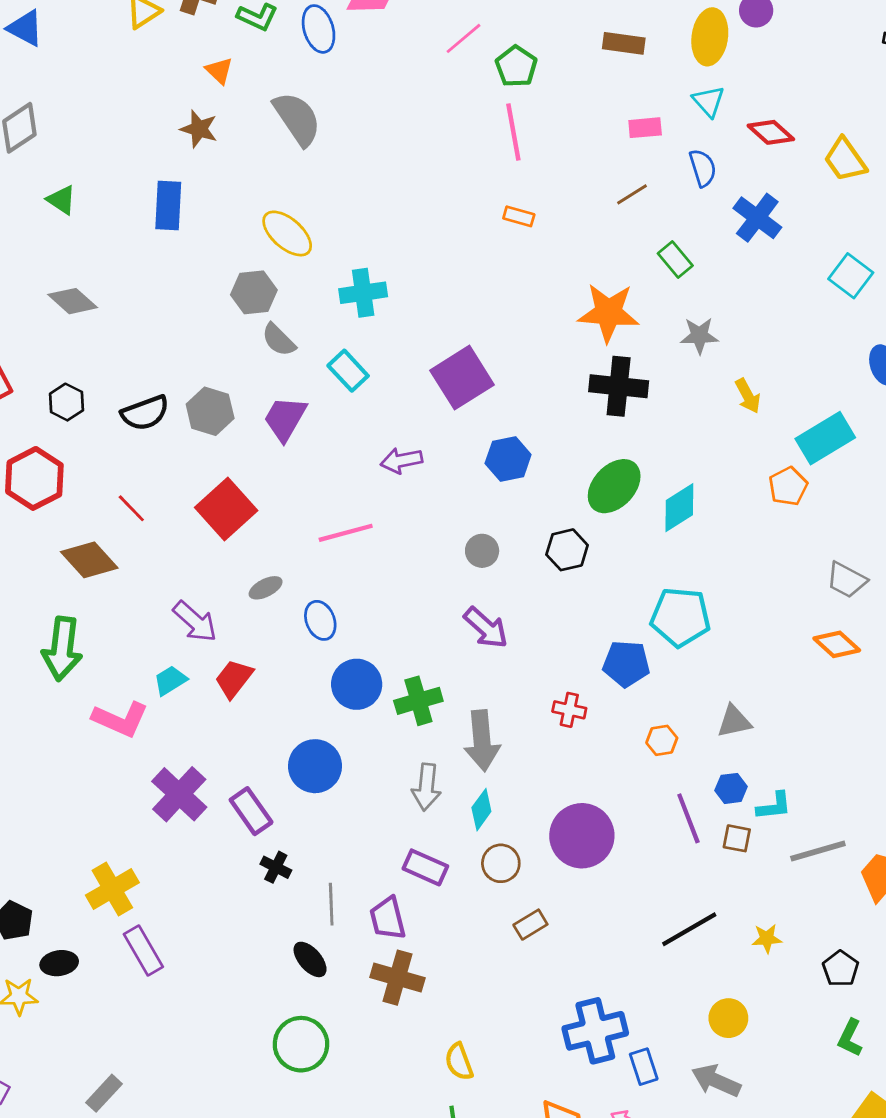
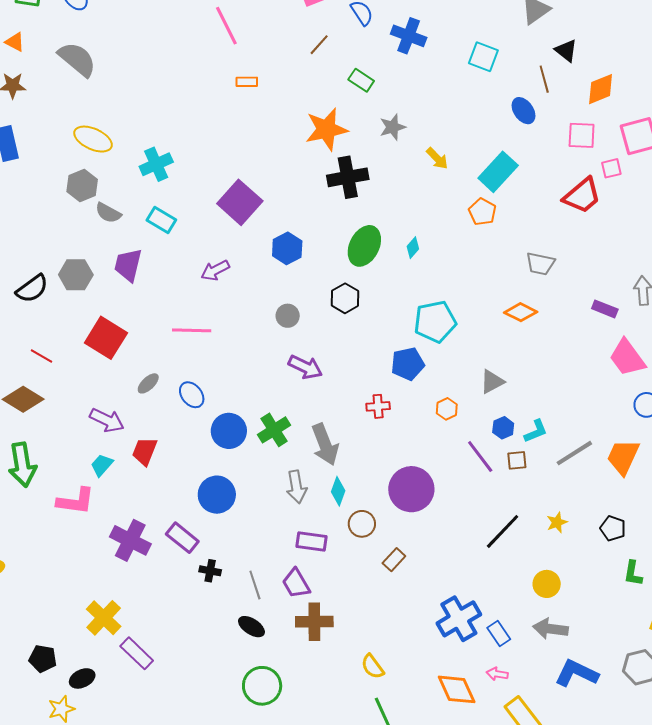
cyan diamond: (679, 508) -> (413, 248), size x0.6
pink line: (346, 533) -> (192, 330), turned 33
orange diamond: (837, 644) -> (521, 312), moved

